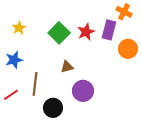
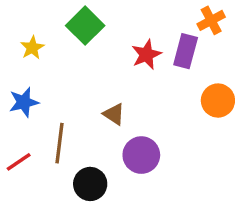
orange cross: (124, 12) -> (211, 20), turned 35
green square: (59, 33) -> (85, 26), moved
orange circle: (128, 49) -> (218, 101), moved
brown triangle: (67, 67) -> (114, 114), turned 48

